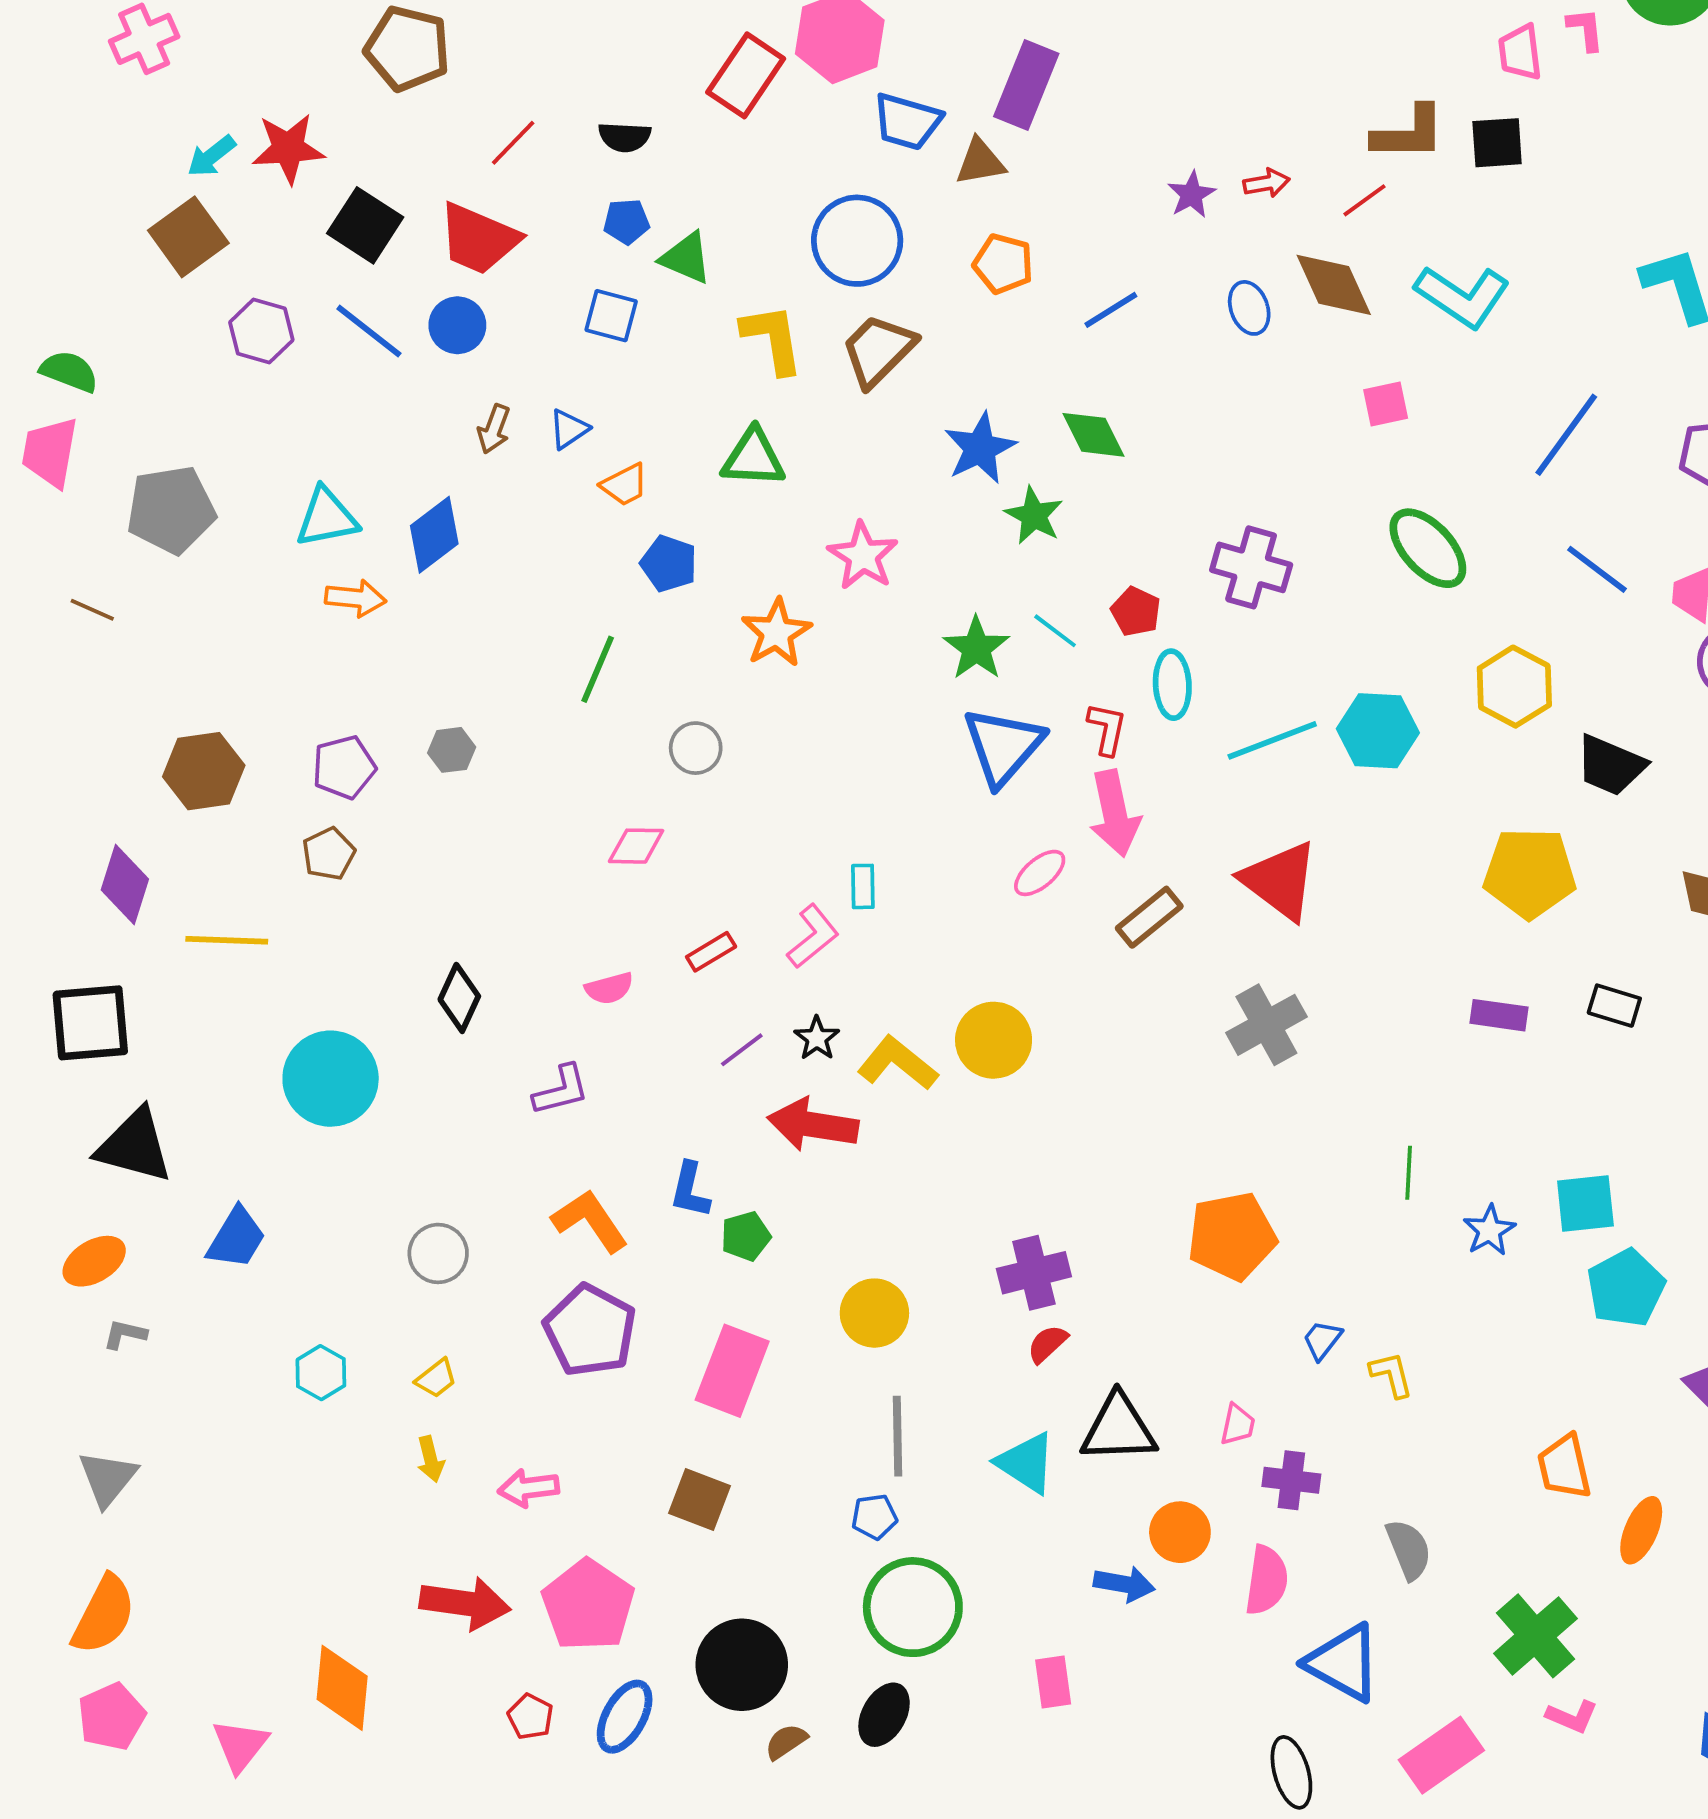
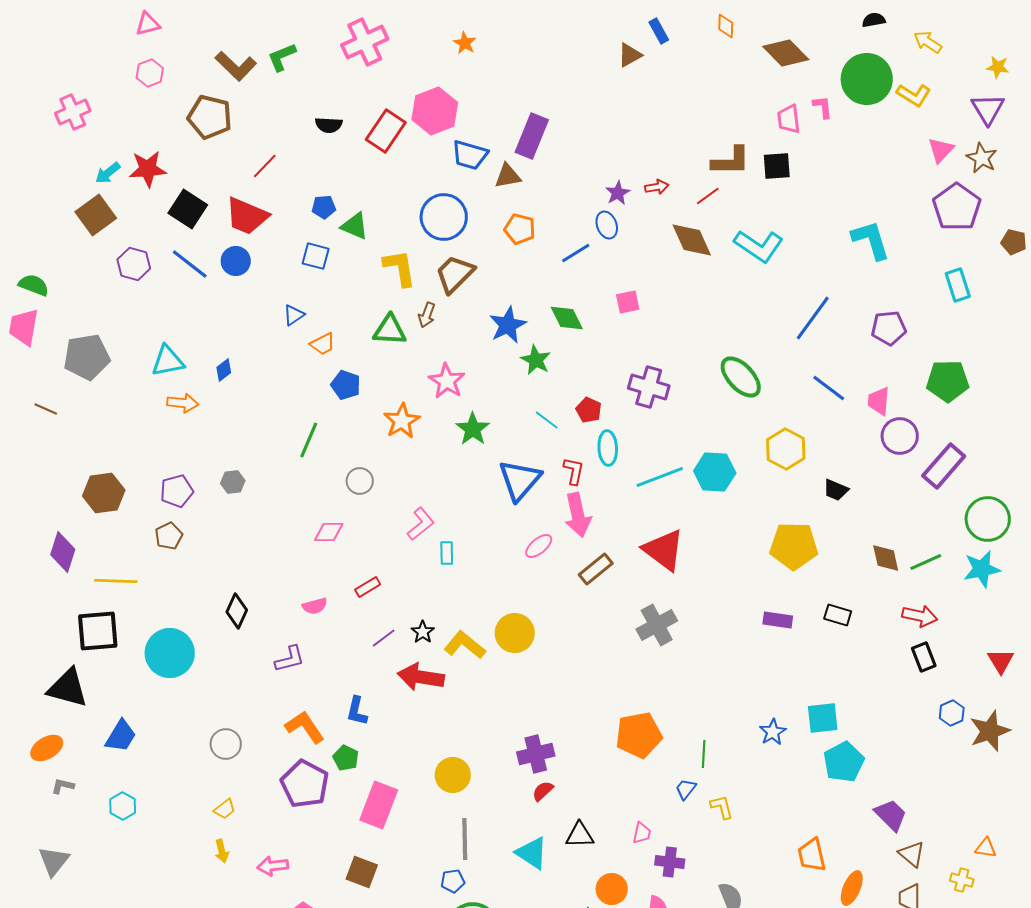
black semicircle: (625, 137) -> (329, 125), moved
blue ellipse: (1249, 308) -> (607, 225), moved
pink square: (1386, 404) -> (628, 302), moved
brown arrow: (494, 429) -> (427, 315), moved
blue diamond: (434, 535) -> (224, 370), size x0.6
green star: (976, 648) -> (473, 429), moved
black trapezoid: (1610, 765) -> (836, 490), size x0.7
pink L-shape: (813, 936) -> (421, 524), moved
black square: (90, 1023) -> (98, 631), moved
green line: (1409, 1173) -> (704, 754), moved
green pentagon: (746, 1236) -> (346, 758), moved, turned -30
cyan hexagon: (321, 1373) -> (123, 806), moved
black triangle: (1118, 1428) -> (580, 835), size x0.7

